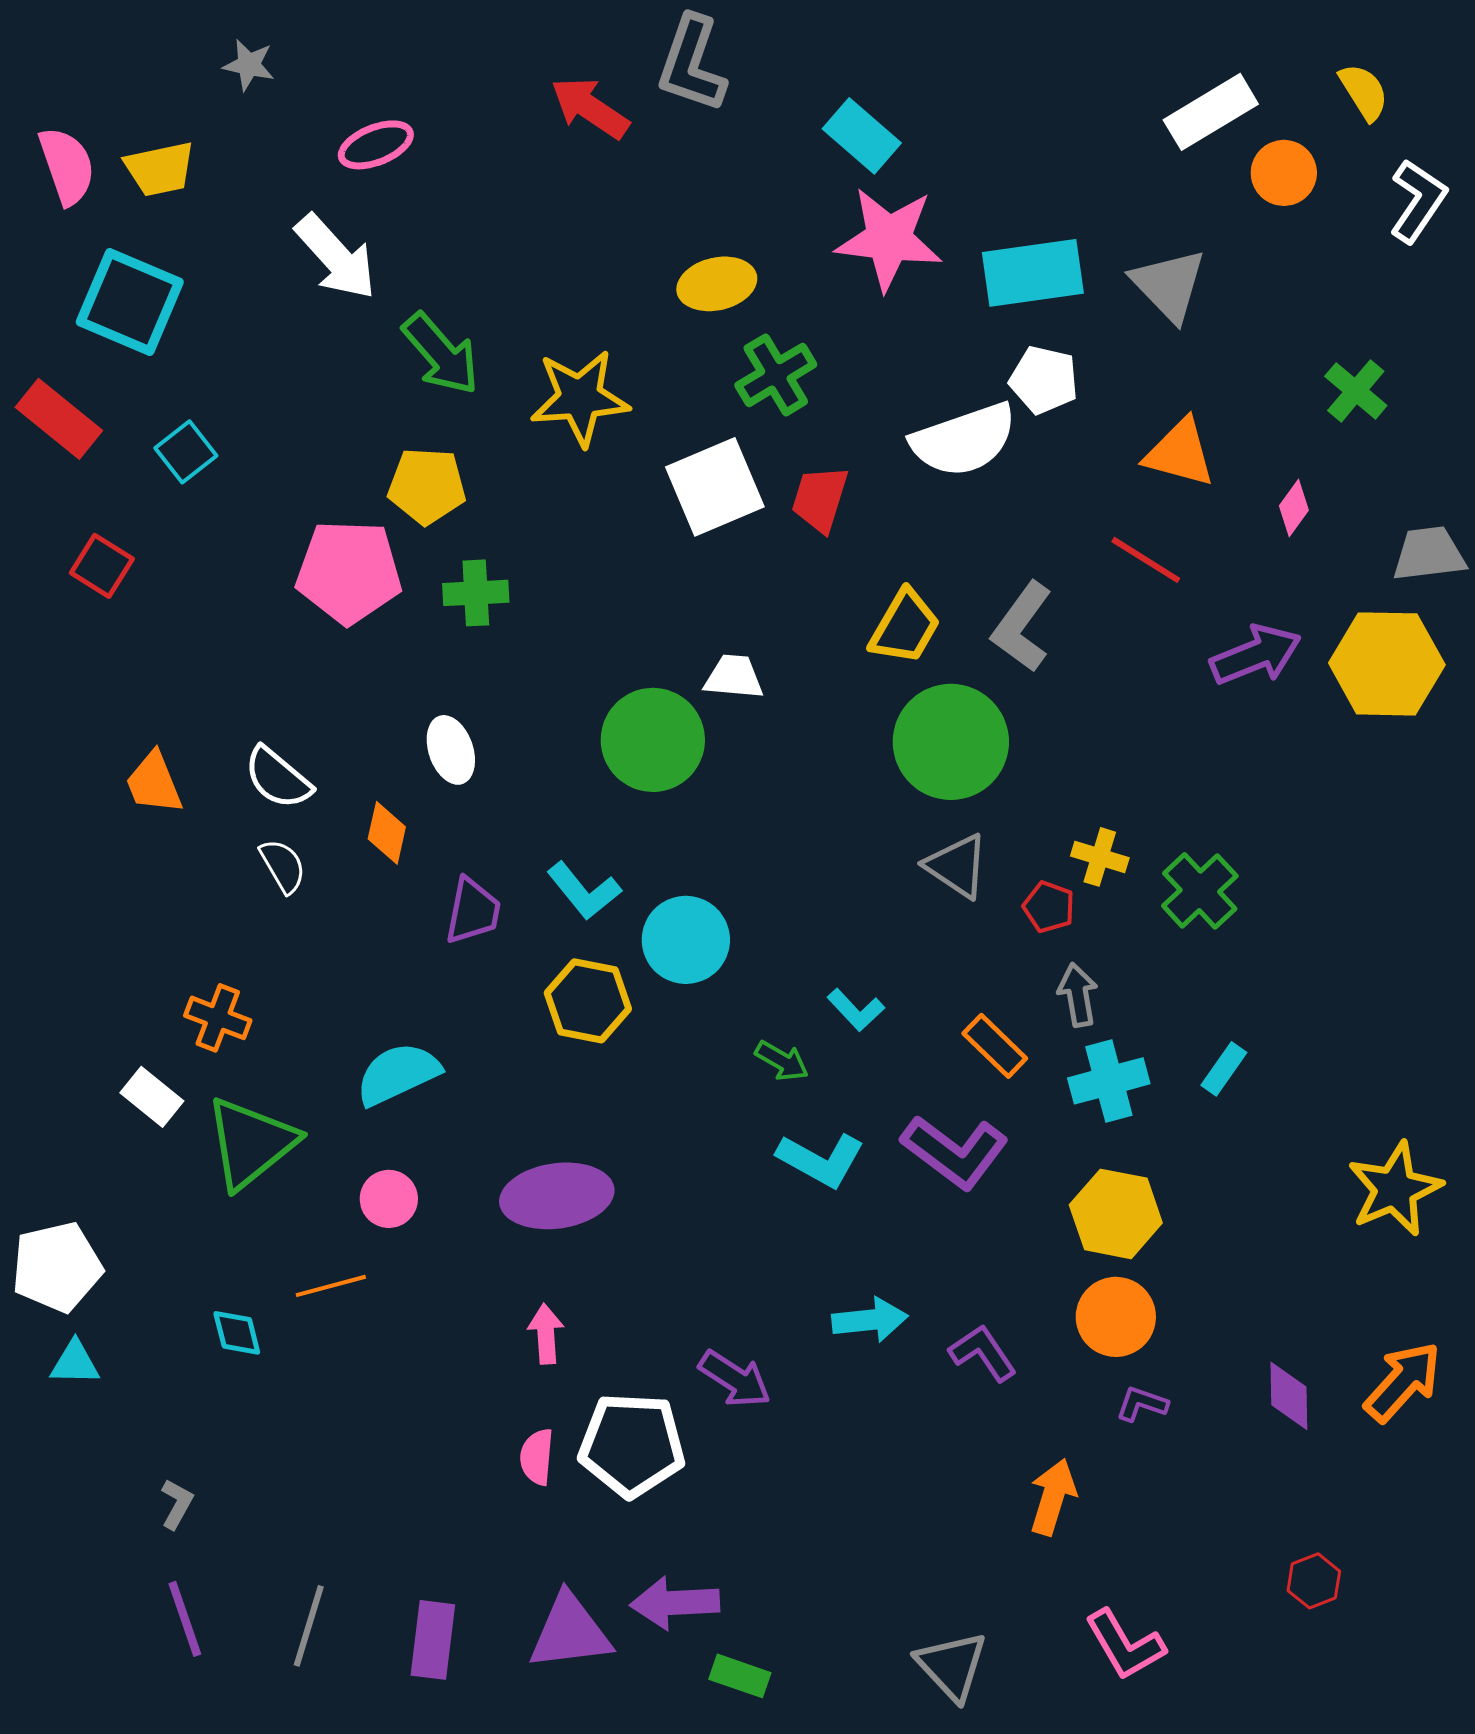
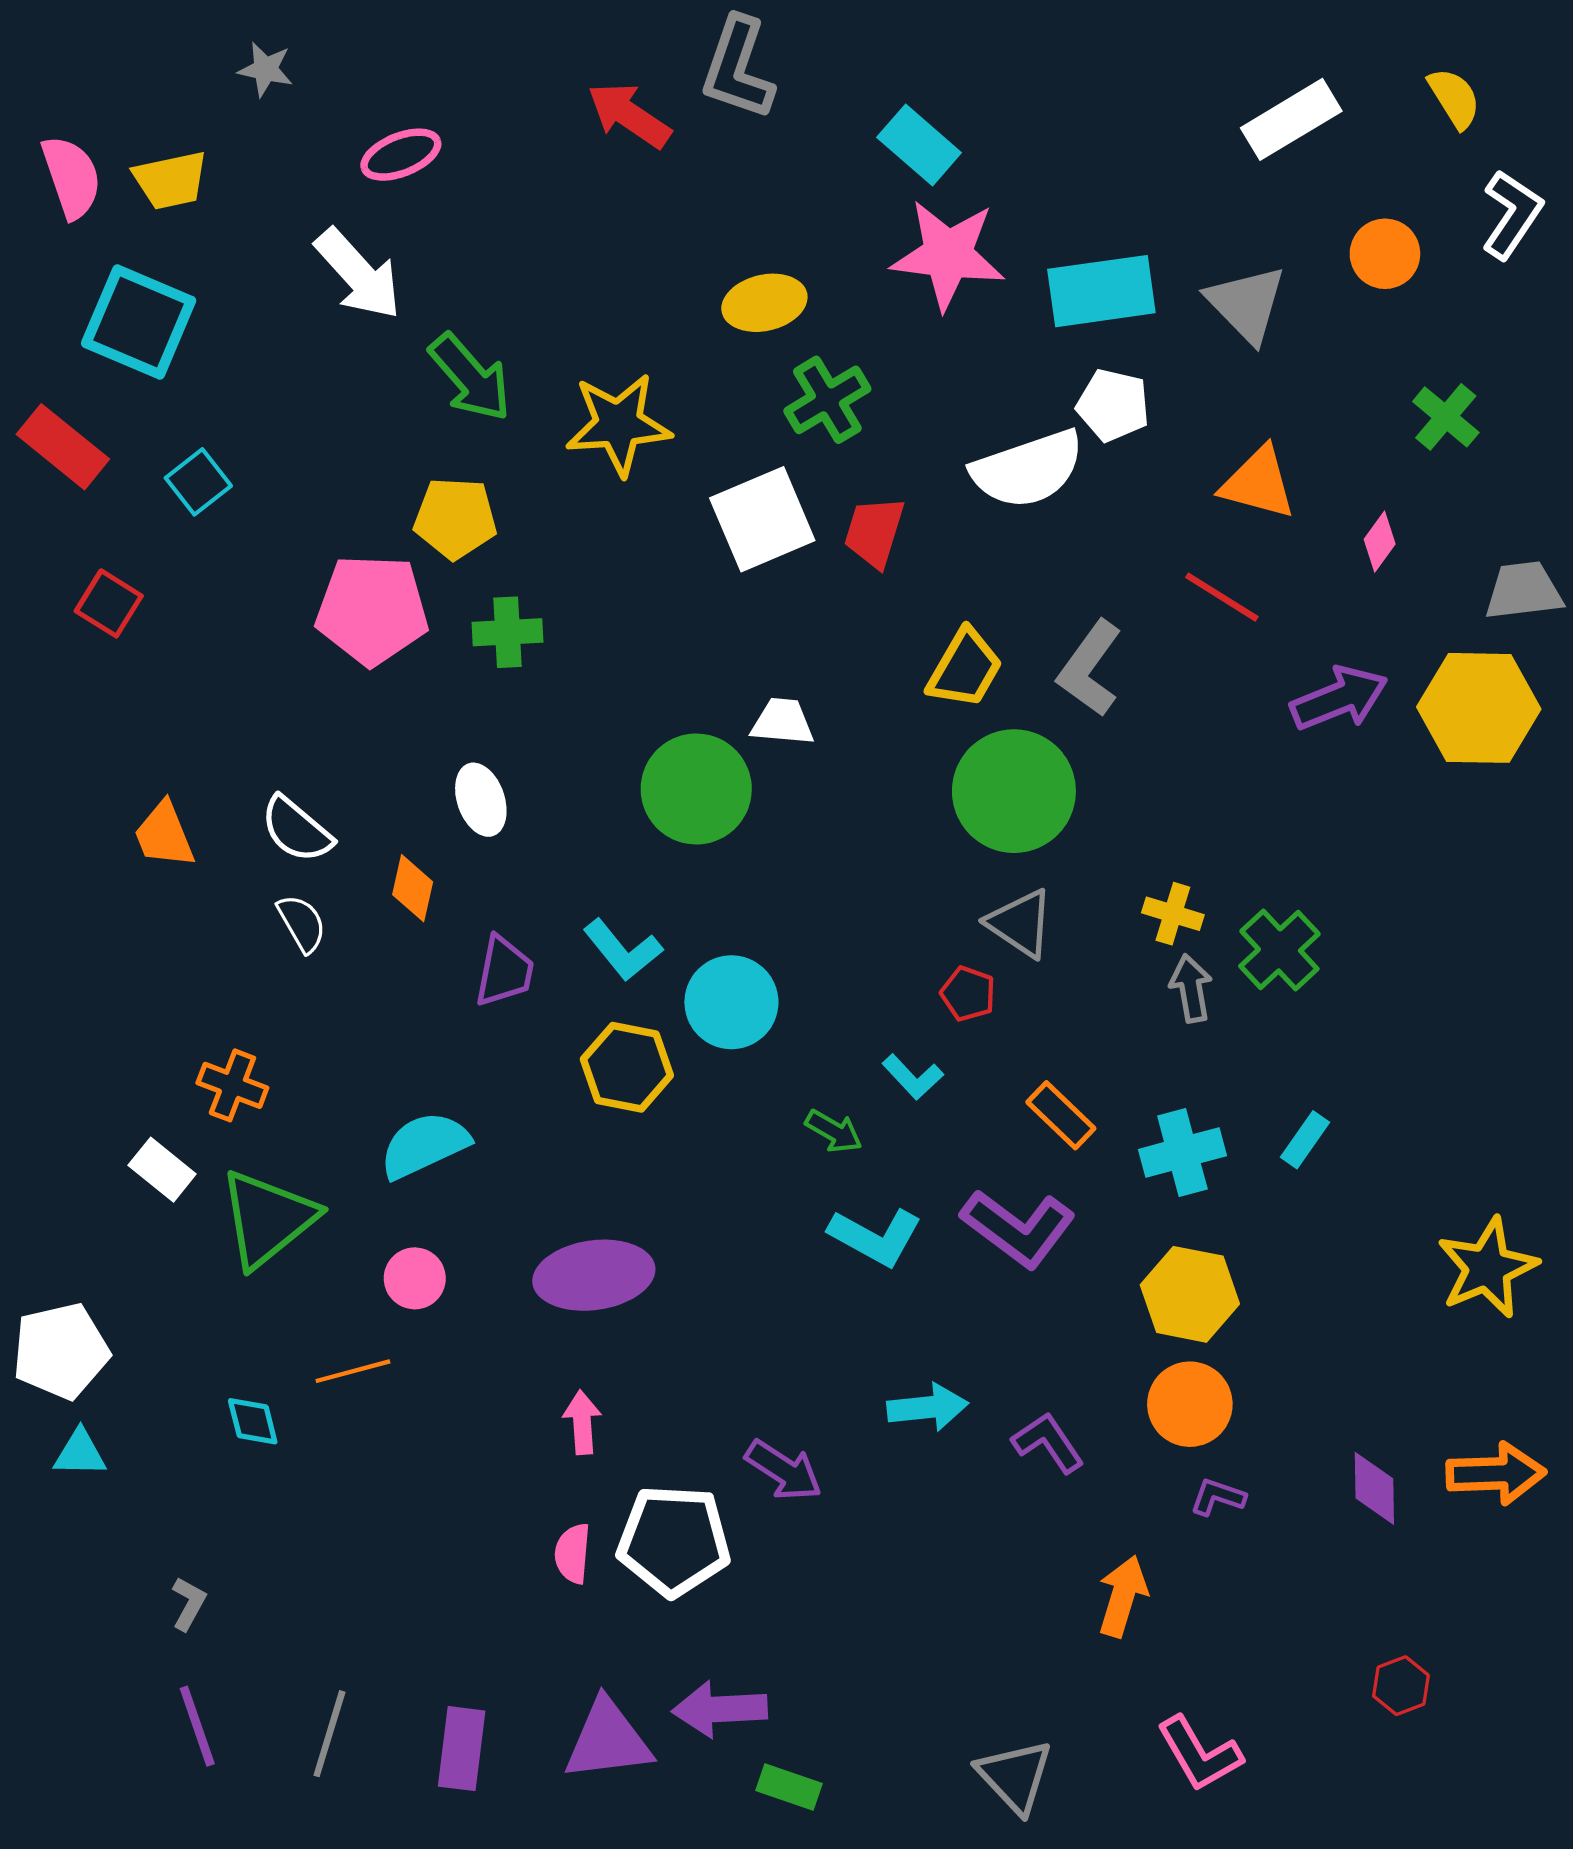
orange circle: (1284, 173) -> (1385, 254), moved
red pentagon: (1049, 907) -> (968, 994), moved
gray arrow: (1078, 995) -> (1191, 988), moved
orange arrow: (1403, 1382) -> (1496, 1473), turned 46

